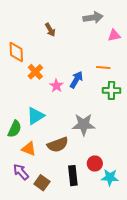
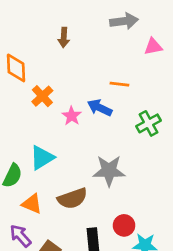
brown arrow: (50, 30) -> (64, 38), turned 32
orange line: (103, 67) -> (119, 84), moved
blue arrow: (76, 80) -> (100, 108), turned -96
green cross: (111, 90) -> (149, 123), turned -30

